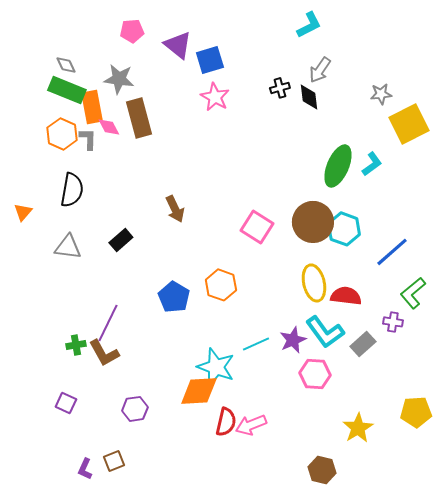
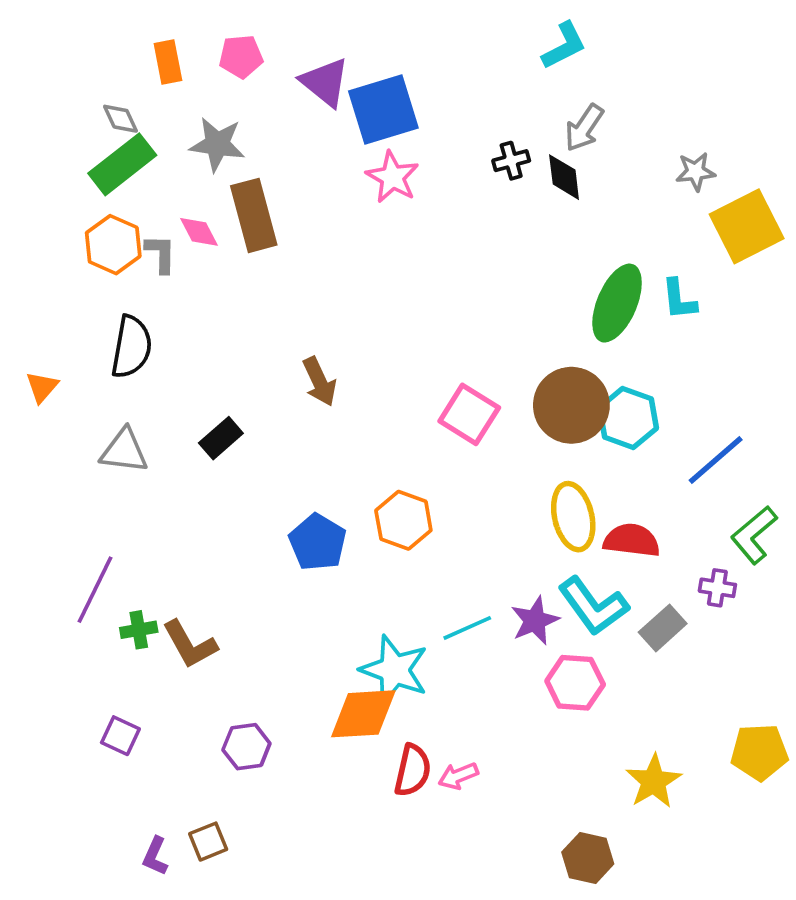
blue square: (210, 60) -> (383, 110), size x1.4
green rectangle: (67, 90) -> (122, 164), turned -60
orange rectangle: (92, 107) -> (168, 62), moved, size x0.7
cyan L-shape: (372, 164) -> (679, 299), turned 120
purple line: (108, 323) -> (95, 590), moved
pink arrow: (251, 425) -> (458, 776), size x0.7

